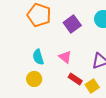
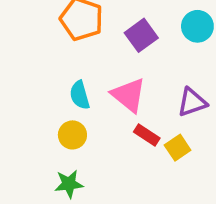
pink triangle: (65, 57) -> (129, 95), size x1.5

